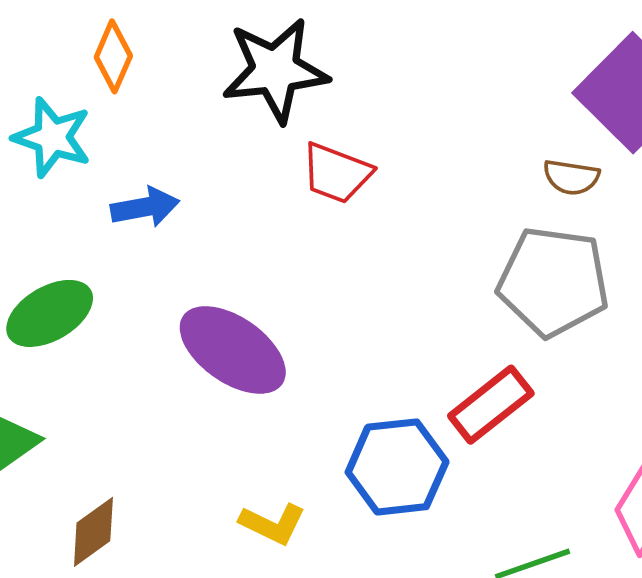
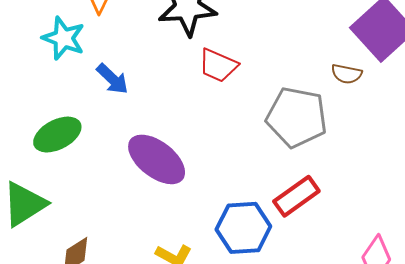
blue arrow: (145, 207) -> (112, 79), turned 51
gray pentagon: (553, 282) -> (297, 117), moved

